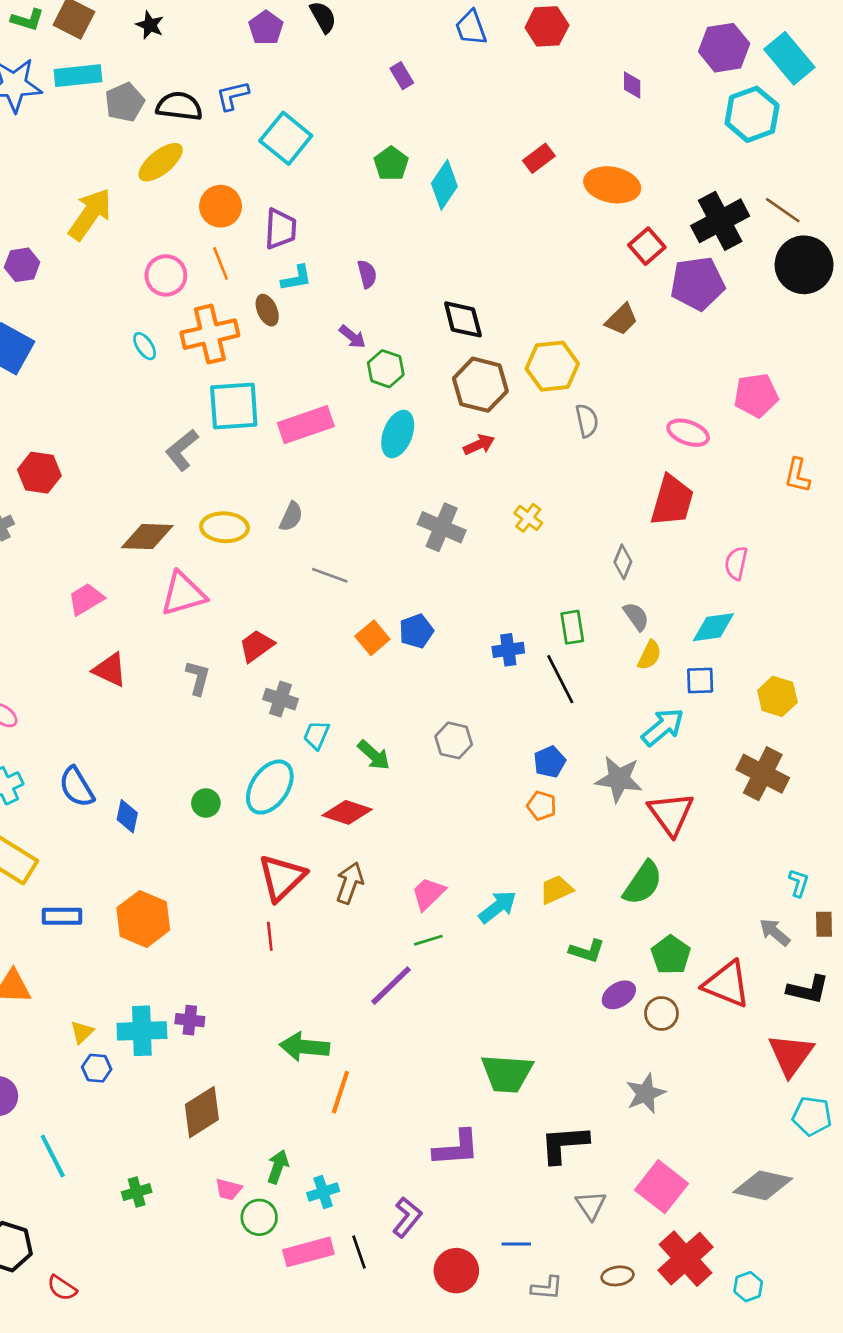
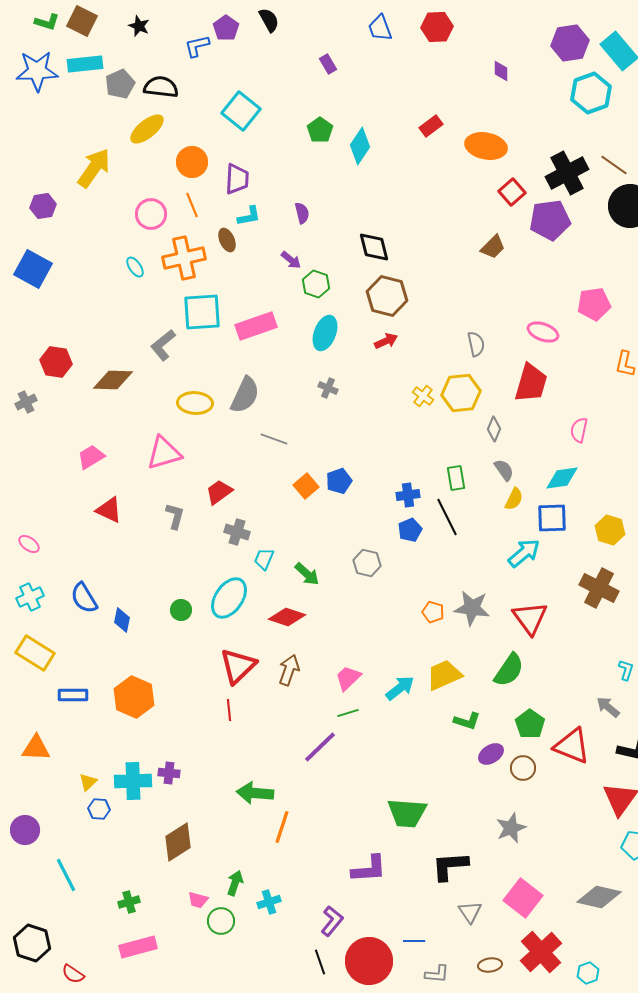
blue L-shape: (233, 96) -> (197, 46), moved
yellow hexagon: (552, 366) -> (461, 393), moved
gray semicircle: (587, 421) -> (476, 344), moved
gray semicircle: (291, 517) -> (245, 395), size x1.6
gray cross: (442, 527) -> (328, 388), moved, size x0.6
brown diamond: (147, 537) -> (113, 380), moved
blue square: (700, 680) -> (552, 518), size x1.4
blue pentagon: (550, 762) -> (410, 530), moved
gray star: (619, 779) -> (472, 608), moved
yellow trapezoid: (556, 890) -> (444, 675), size x1.4
pink rectangle: (308, 1252) -> (138, 947), moved
black line: (359, 1252) -> (320, 962), moved
red circle: (456, 1271) -> (369, 961), size x1.4

